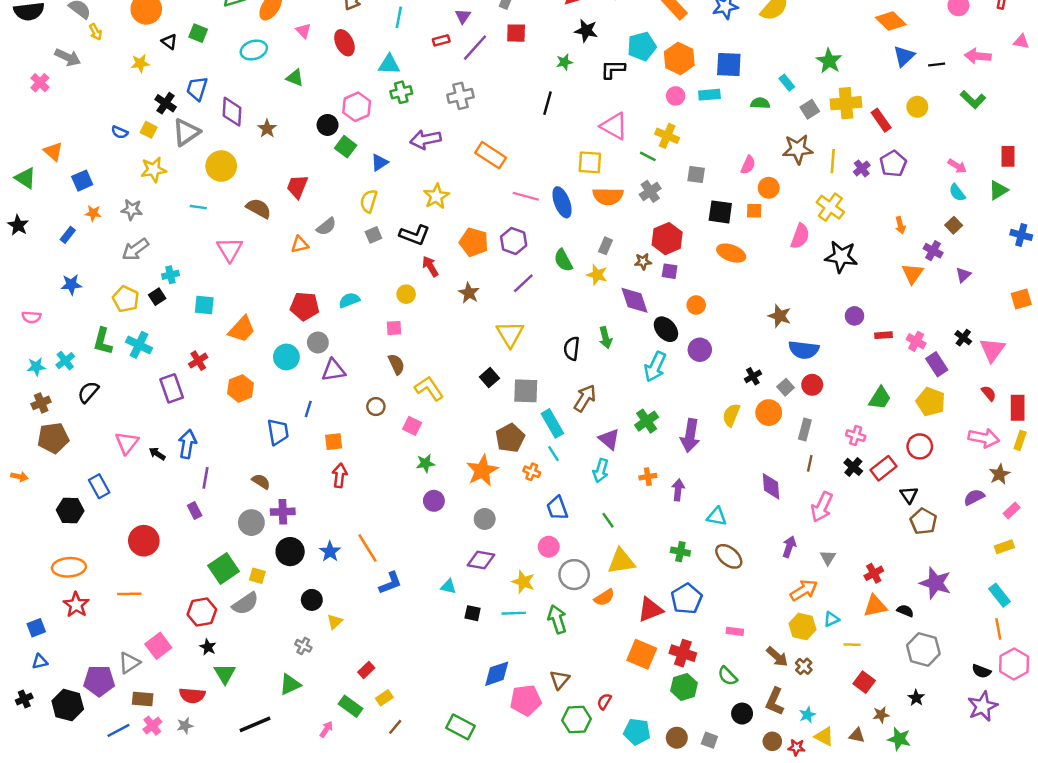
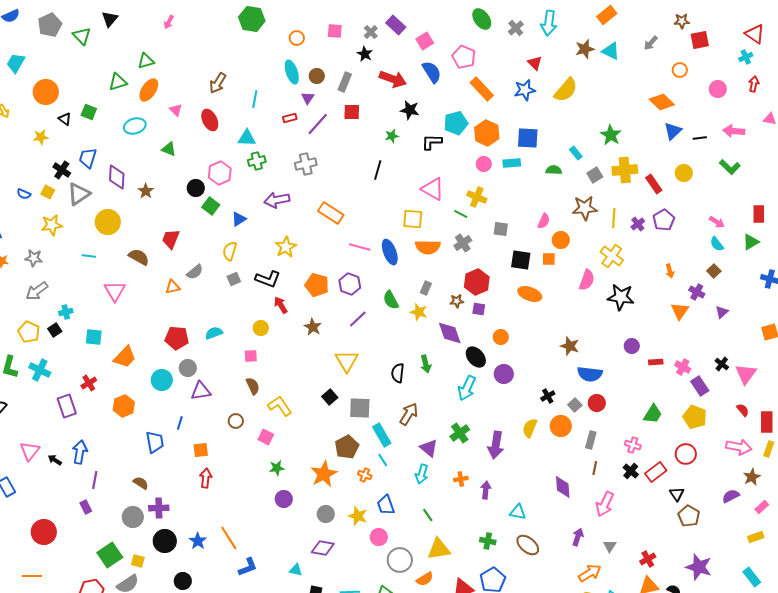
yellow star: (523, 582) -> (358, 516), moved

